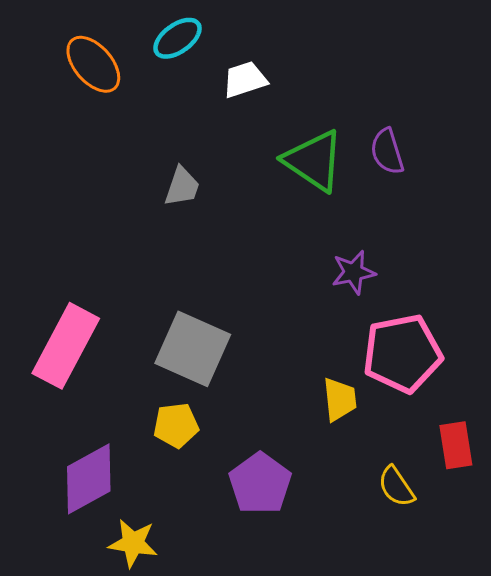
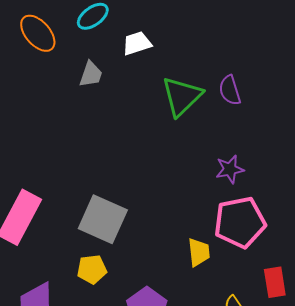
green triangle: (314, 161) -> (182, 96), turned 42
gray trapezoid: (182, 187) -> (91, 74), moved
purple star: (353, 272) -> (230, 169), moved

